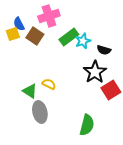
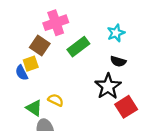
blue semicircle: (19, 24) -> (22, 73), moved
yellow square: (13, 34) -> (31, 64), moved
cyan star: (83, 41) -> (116, 33), moved

